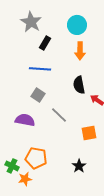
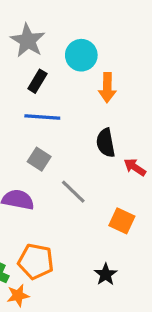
cyan circle: (77, 25) -> (81, 55), moved
black rectangle: (45, 43) -> (37, 81), moved
orange square: (89, 133) -> (122, 221), turned 35

